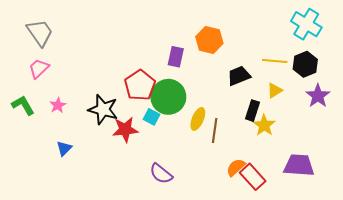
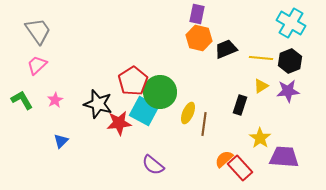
purple rectangle: (176, 57) -> (197, 14), moved
black trapezoid: (239, 76) -> (226, 49), moved
purple star: (318, 96) -> (288, 91), moved, turned 30
cyan square: (151, 117) -> (144, 111), size x1.8
yellow star: (264, 125) -> (260, 138), moved

